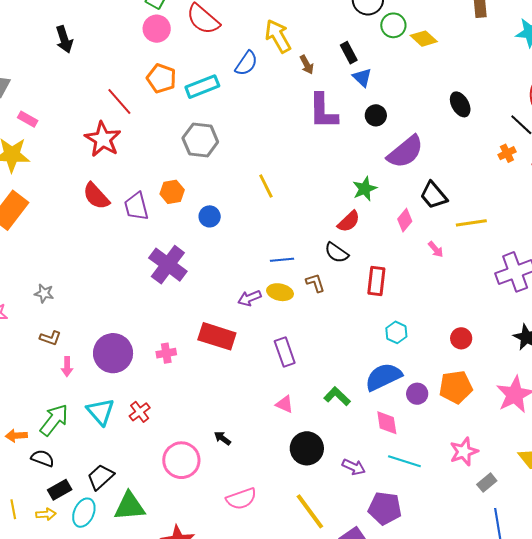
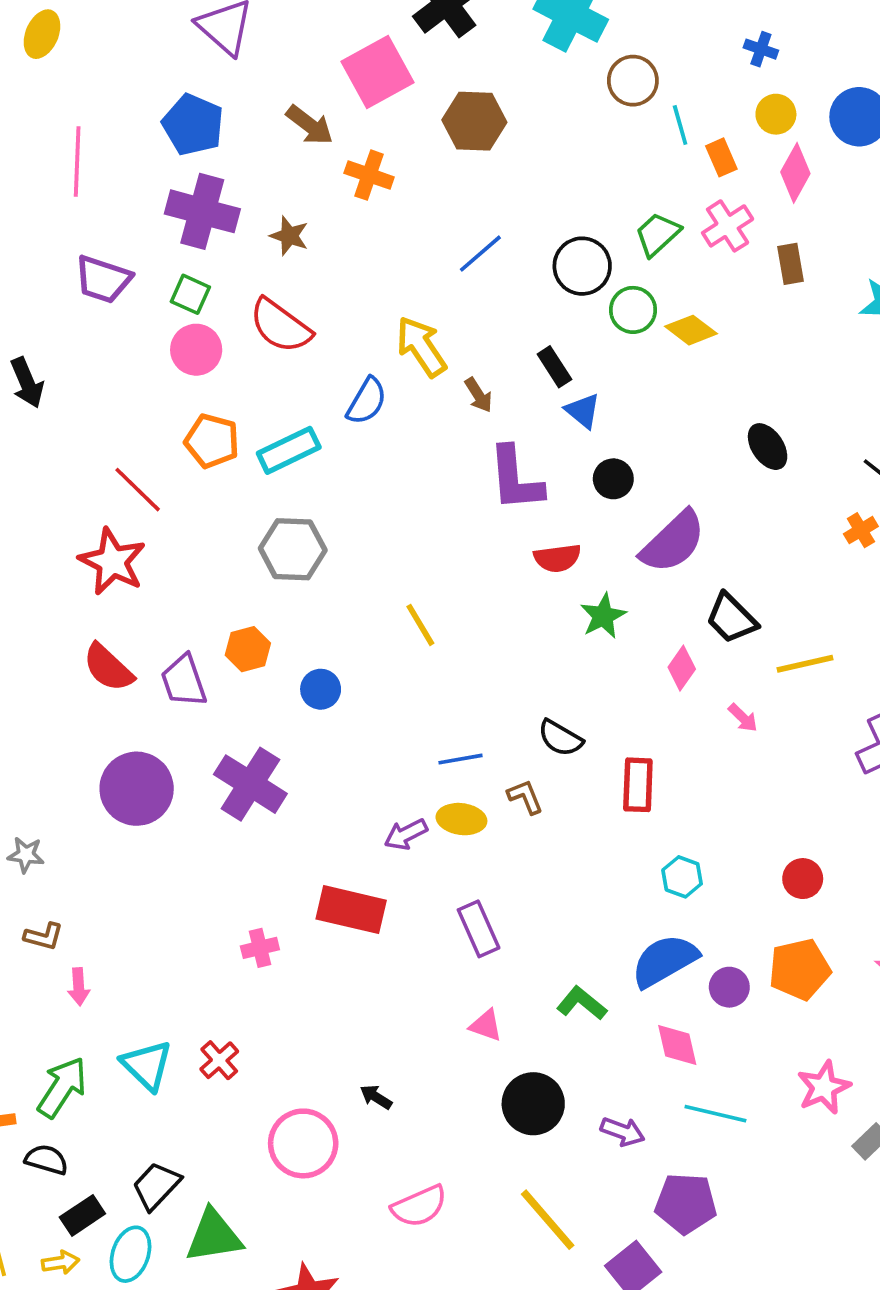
red semicircle: (349, 221) -> (557, 558), moved, turned 40
purple circle: (113, 353) -> (137, 789), moved

